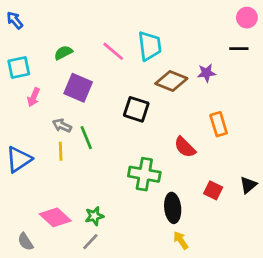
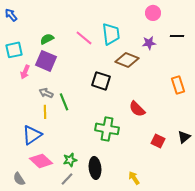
pink circle: (247, 18) -> (153, 13), moved
purple star: (206, 73) -> (149, 43), moved
purple square: (78, 88) -> (46, 61), moved
orange rectangle: (219, 124) -> (178, 85), moved
blue triangle: (19, 159) -> (32, 135), moved
black ellipse: (173, 208) -> (95, 168), moved

